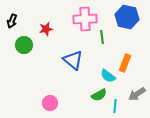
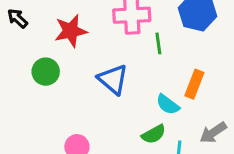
black arrow: (12, 21) -> (17, 18), turned 112
red star: (46, 29) -> (71, 31), size x1.5
green circle: (24, 45) -> (46, 72), moved

